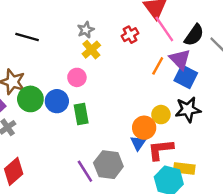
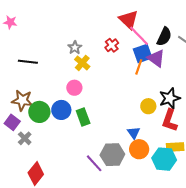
blue square: (186, 77) -> (143, 54), moved, turned -36
orange circle: (144, 128) -> (139, 149), moved
red L-shape: (160, 150) -> (170, 120), moved, turned -55

